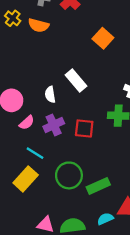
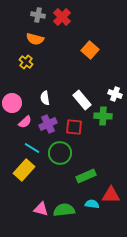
yellow cross: (13, 18) -> (26, 62), moved
white rectangle: (76, 80) -> (82, 100), moved
green circle: (69, 175) -> (60, 153), moved
cyan semicircle: (105, 219) -> (92, 204), turned 32

